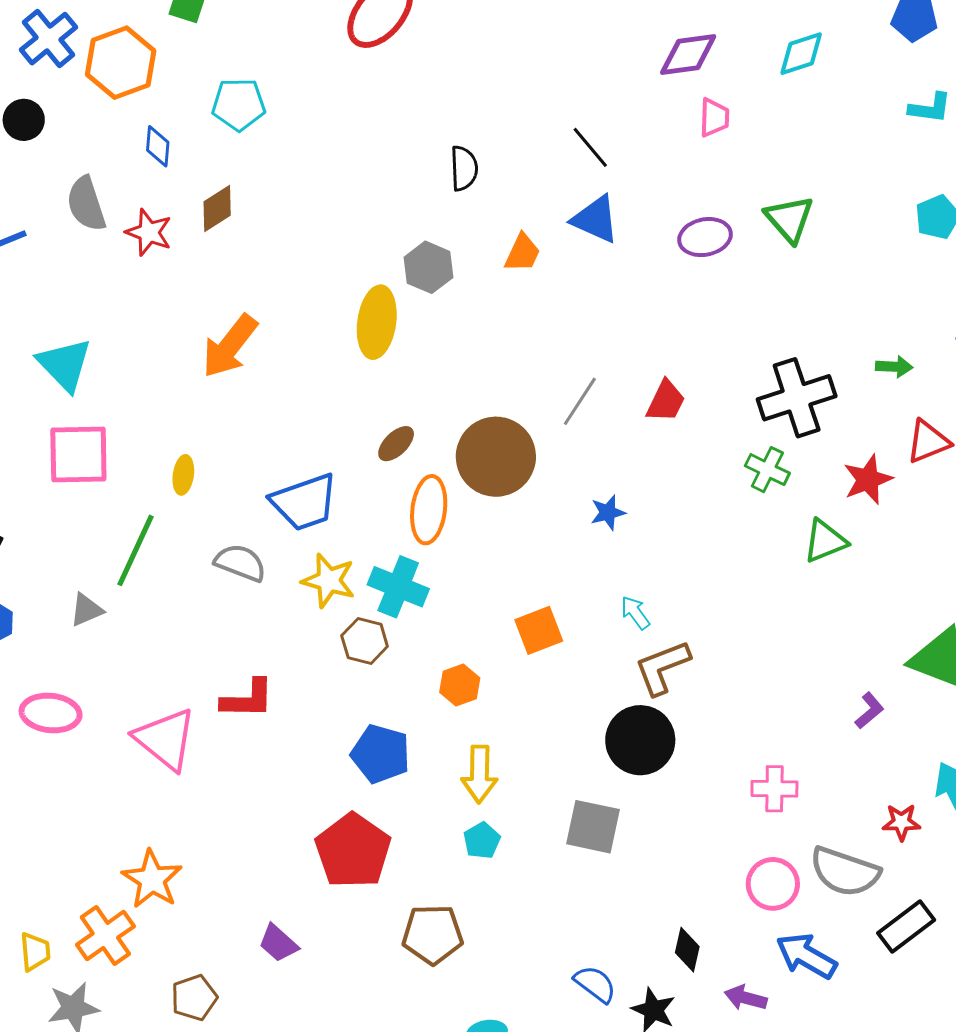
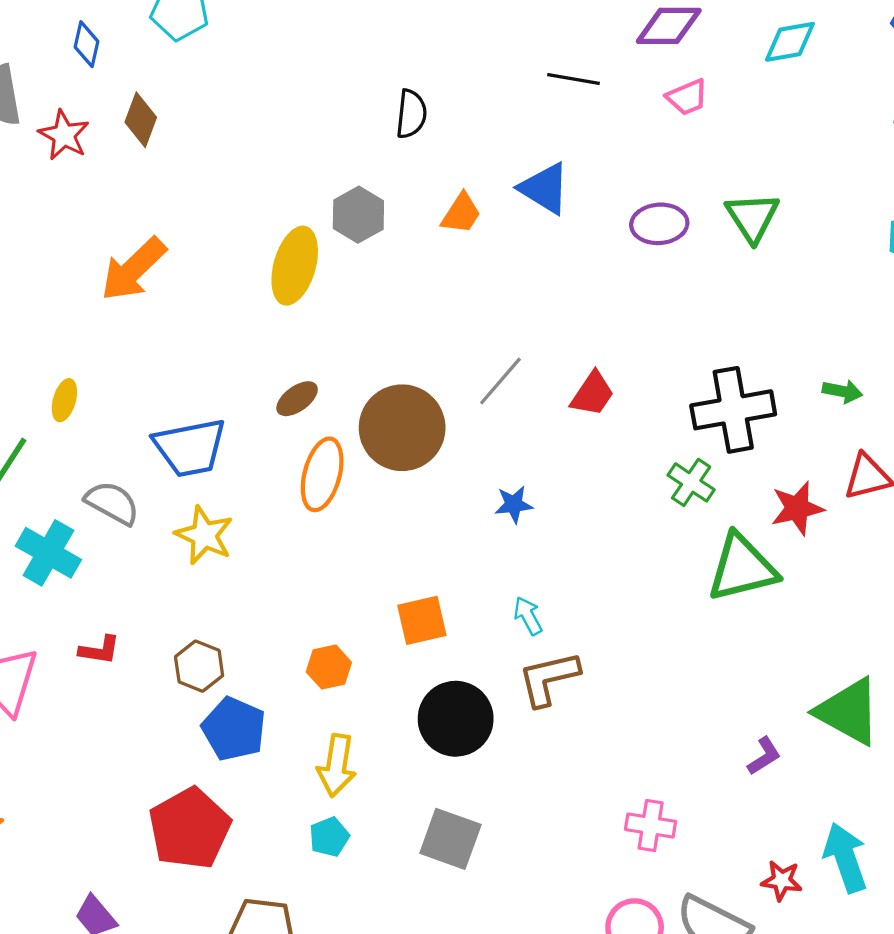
pink trapezoid: (714, 118) -> (687, 97), turned 57
black line: (590, 147) -> (574, 79), moved, turned -48
brown diamond: (217, 208) -> (141, 120), turned -45
green triangle: (825, 541) -> (742, 568), size x1.5
cyan cross: (398, 587) -> (48, 553), moved
brown hexagon: (365, 641) -> (199, 666), moved
red L-shape: (248, 699) -> (99, 650), size x0.7
black circle: (640, 740) -> (456, 719), moved

